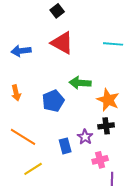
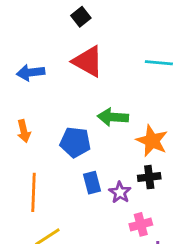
blue pentagon: (53, 101) -> (75, 142), turned 30
orange line: (23, 137) -> (33, 192), turned 60
blue rectangle: (65, 146) -> (92, 183), moved

